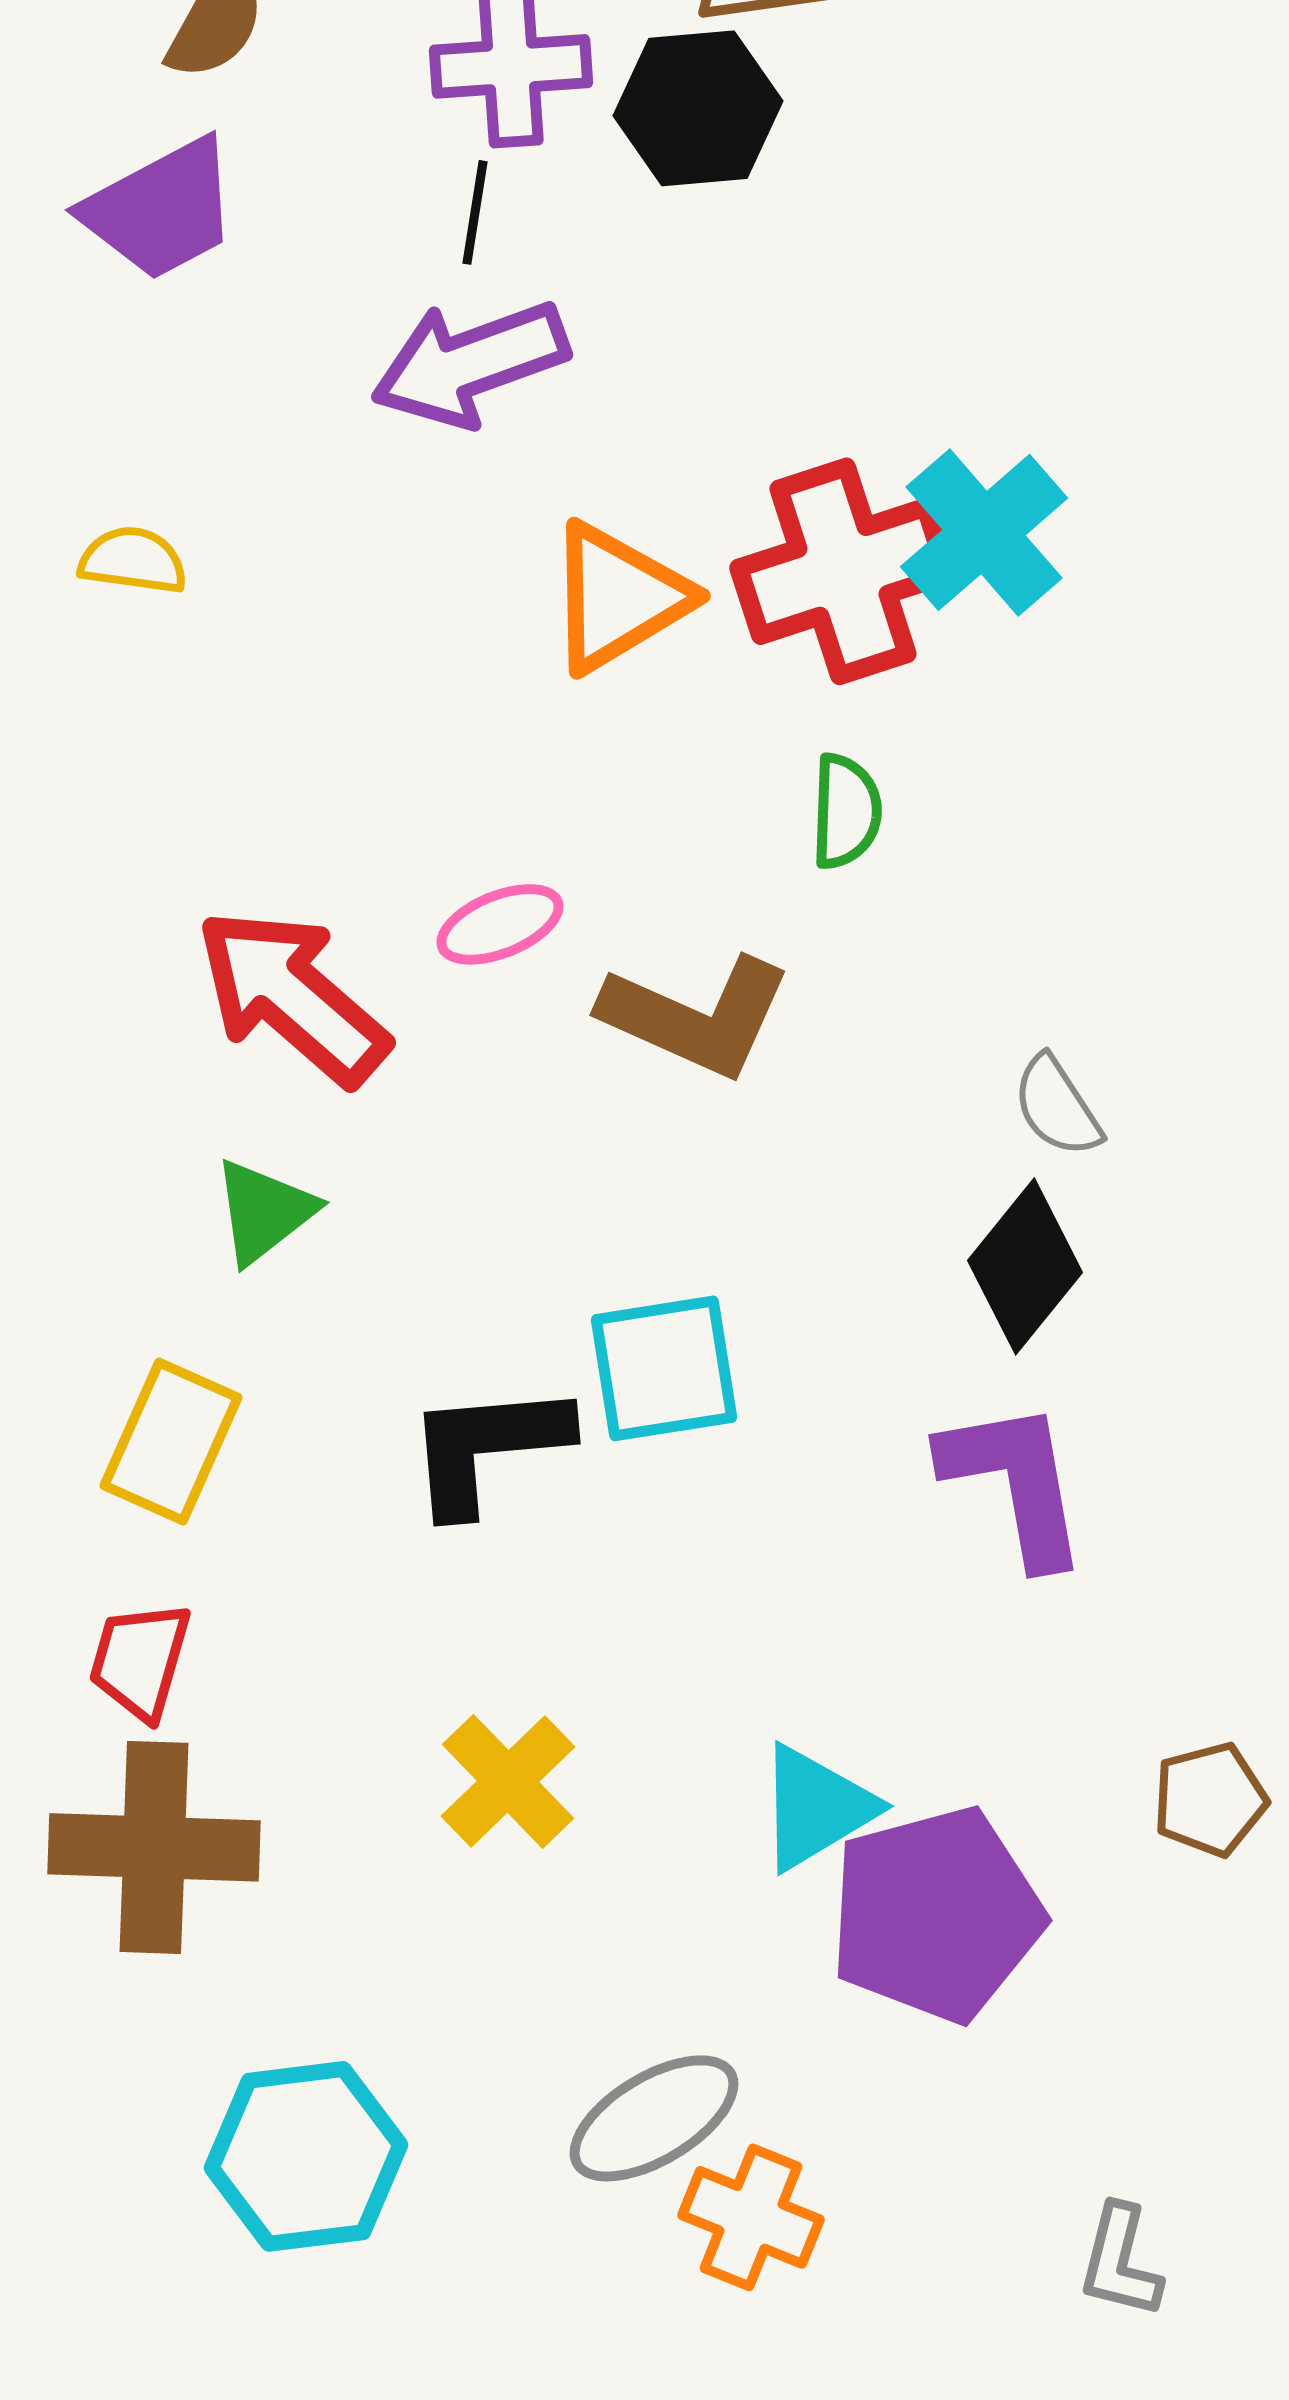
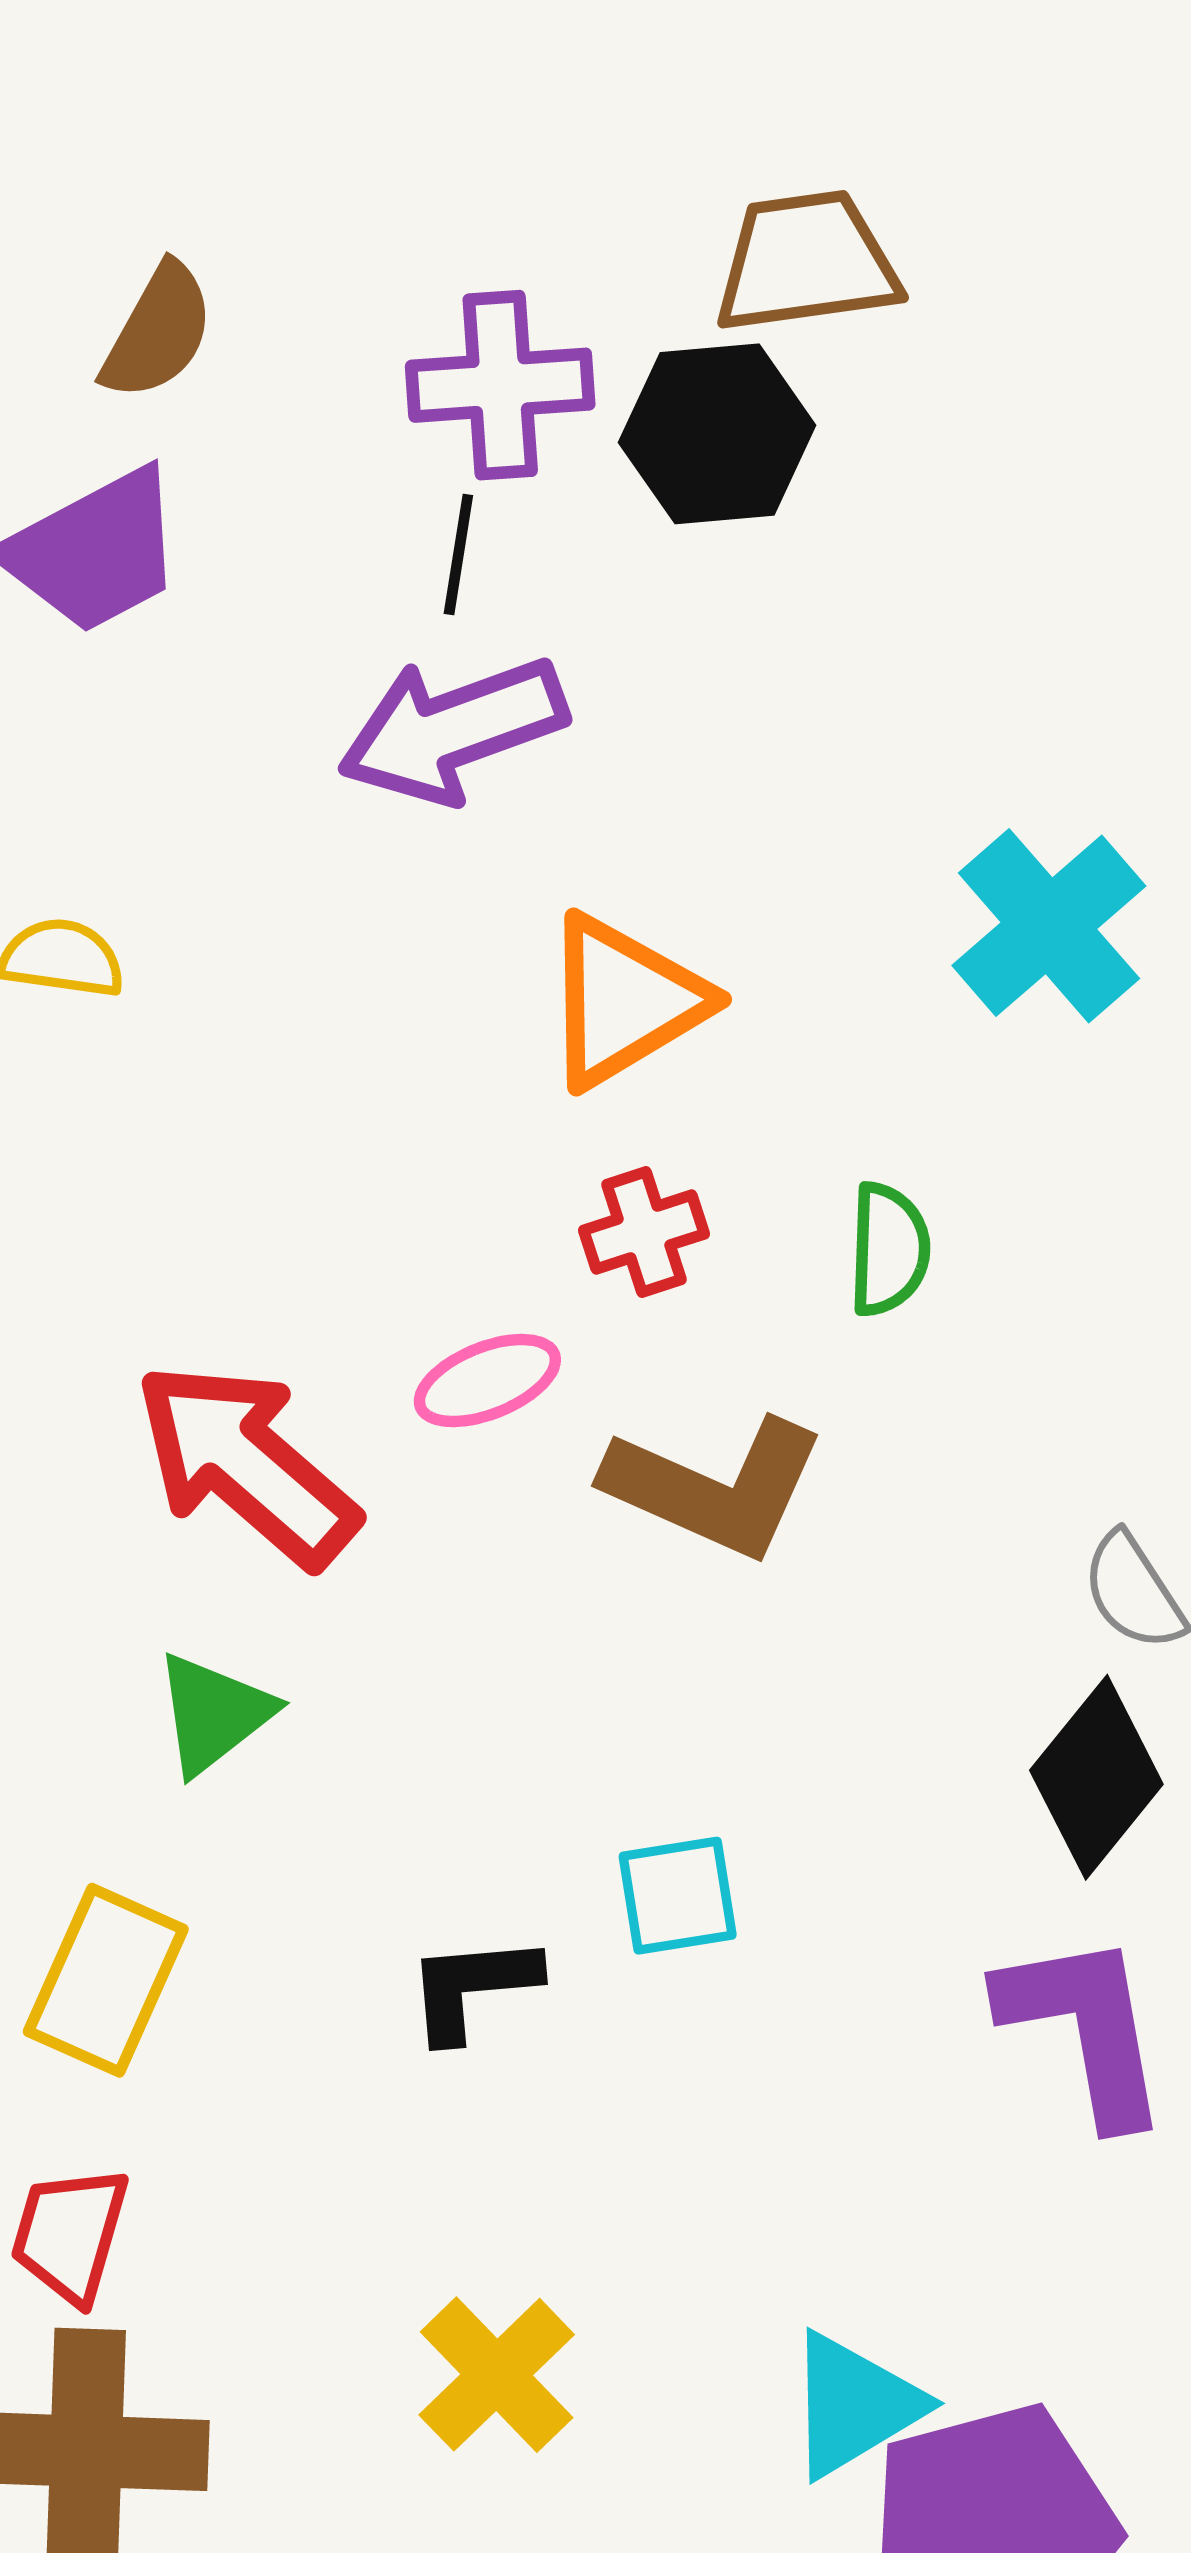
red cross: (843, 571) -> (644, 1232), moved, size x0.5
cyan square: (664, 1368) -> (678, 1896), size x0.7
black L-shape: (487, 1447) -> (472, 1987), size x0.7

